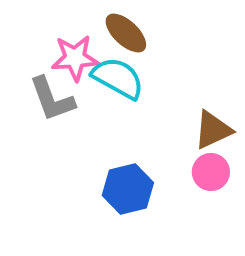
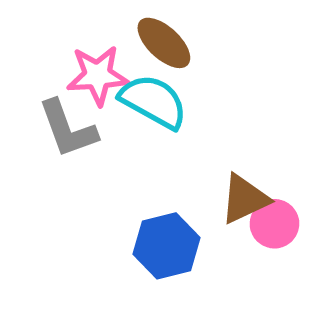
brown triangle: (213, 130) -> (245, 199), moved

